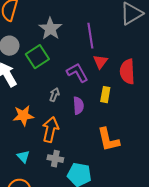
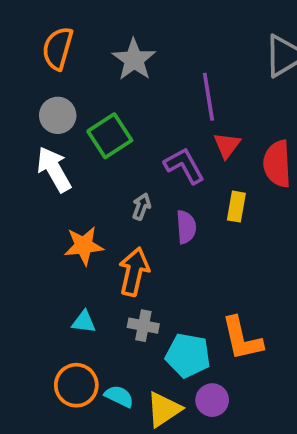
gray star: (50, 29) -> (134, 60), moved
orange L-shape: (108, 140) -> (242, 339), moved
cyan triangle: (23, 157) -> (84, 322), turned -40

